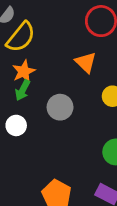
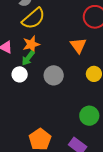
white circle: (16, 125) -> (20, 74), moved

